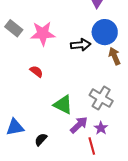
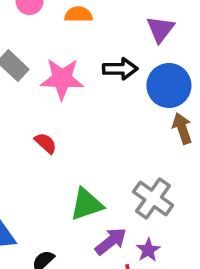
black arrow: (81, 45) -> (120, 69), moved
green triangle: (63, 105) -> (87, 204), turned -50

